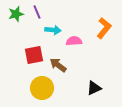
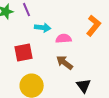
brown arrow: (58, 65) -> (65, 63), moved
black triangle: (94, 88) -> (84, 86), turned -42

